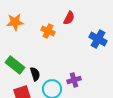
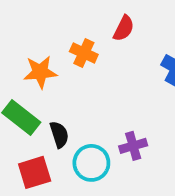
orange star: (15, 22) -> (40, 72), moved

